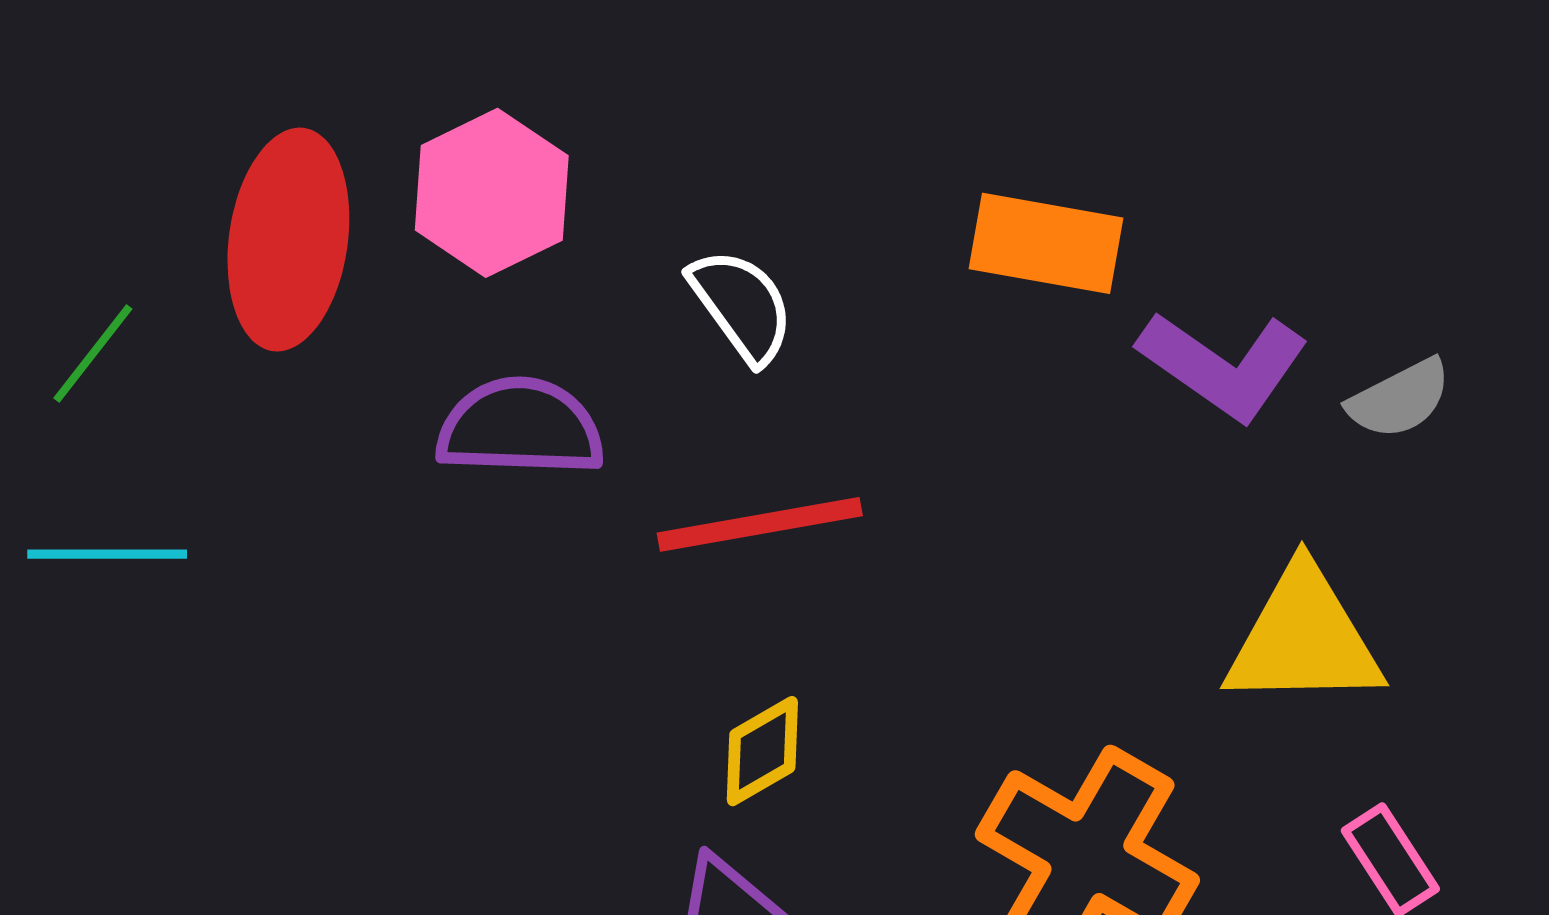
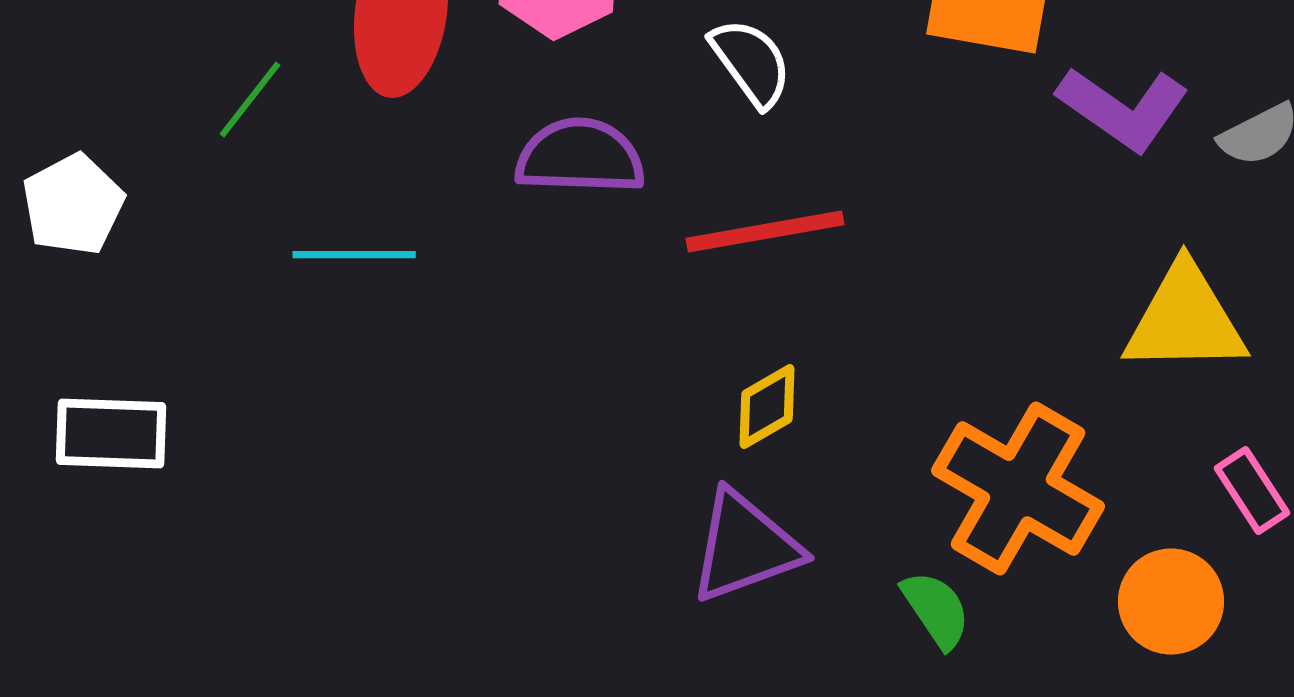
cyan line: (107, 554) -> (354, 255), moved

